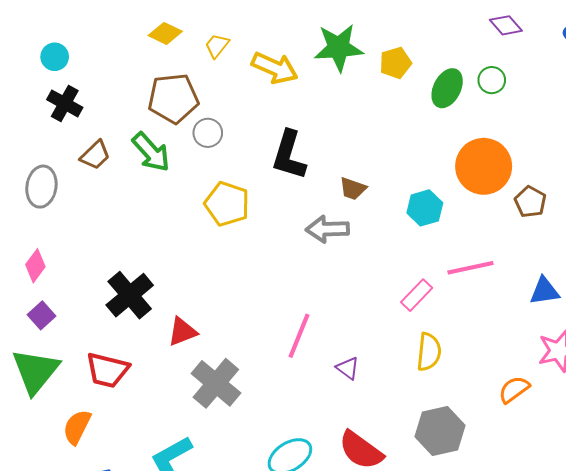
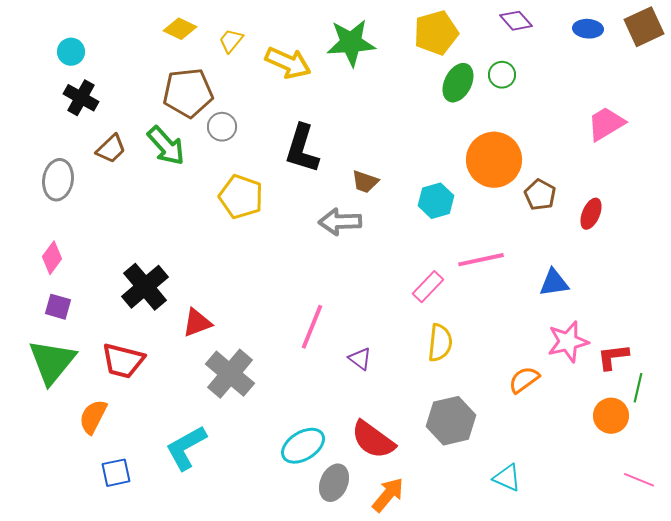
yellow pentagon: (395, 63) -> (436, 33), moved, size x1.4
purple square: (41, 315) -> (58, 307), turned -32

